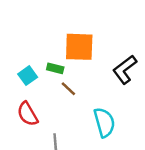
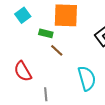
cyan square: (28, 76) -> (23, 15), moved

